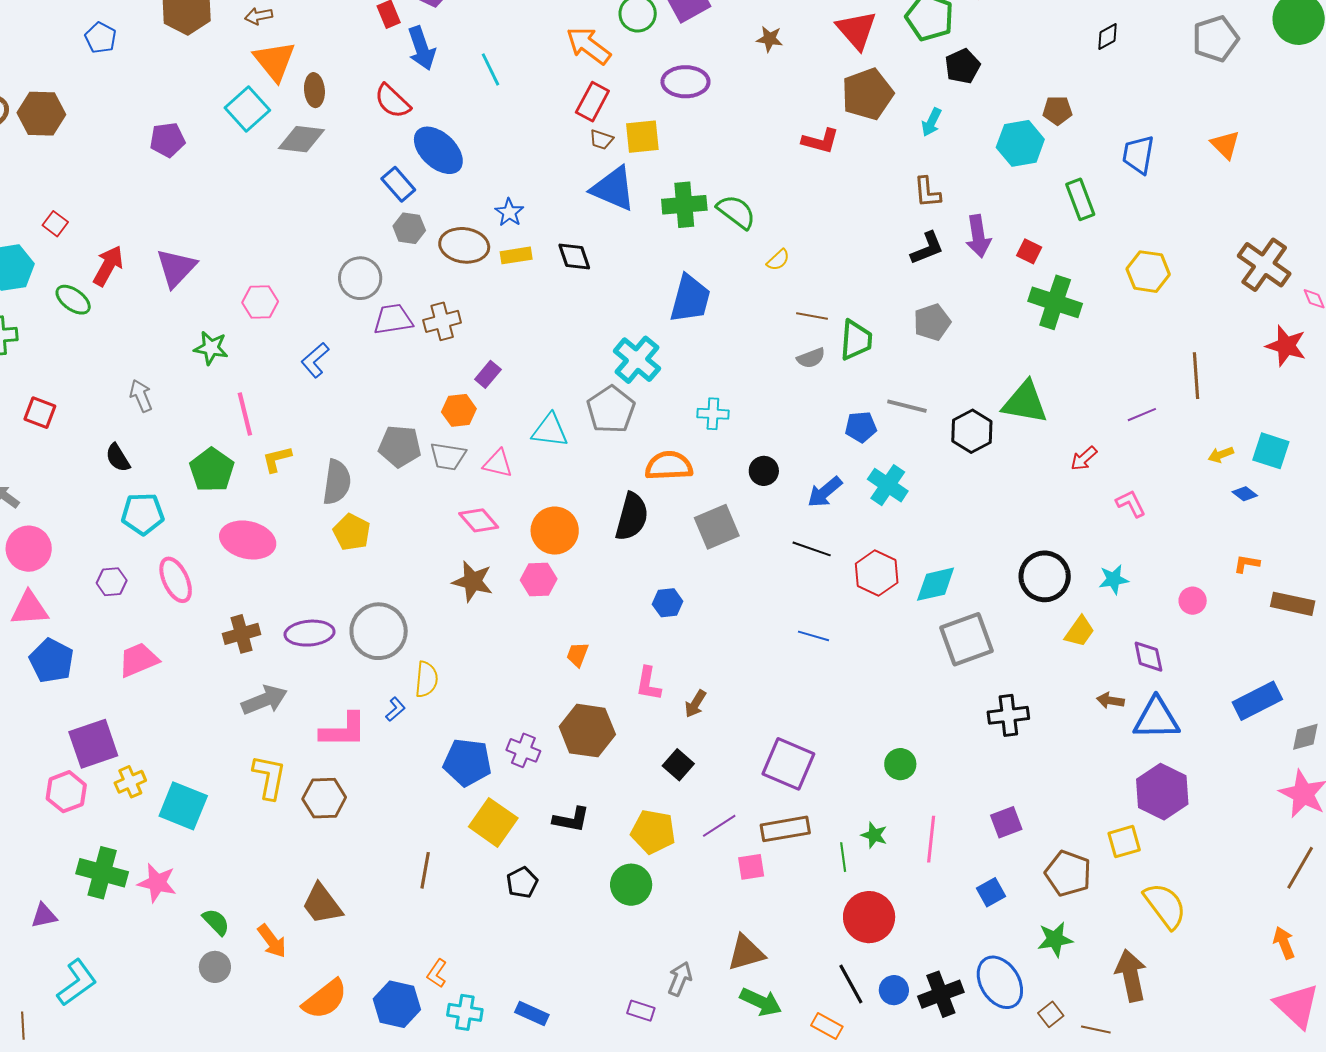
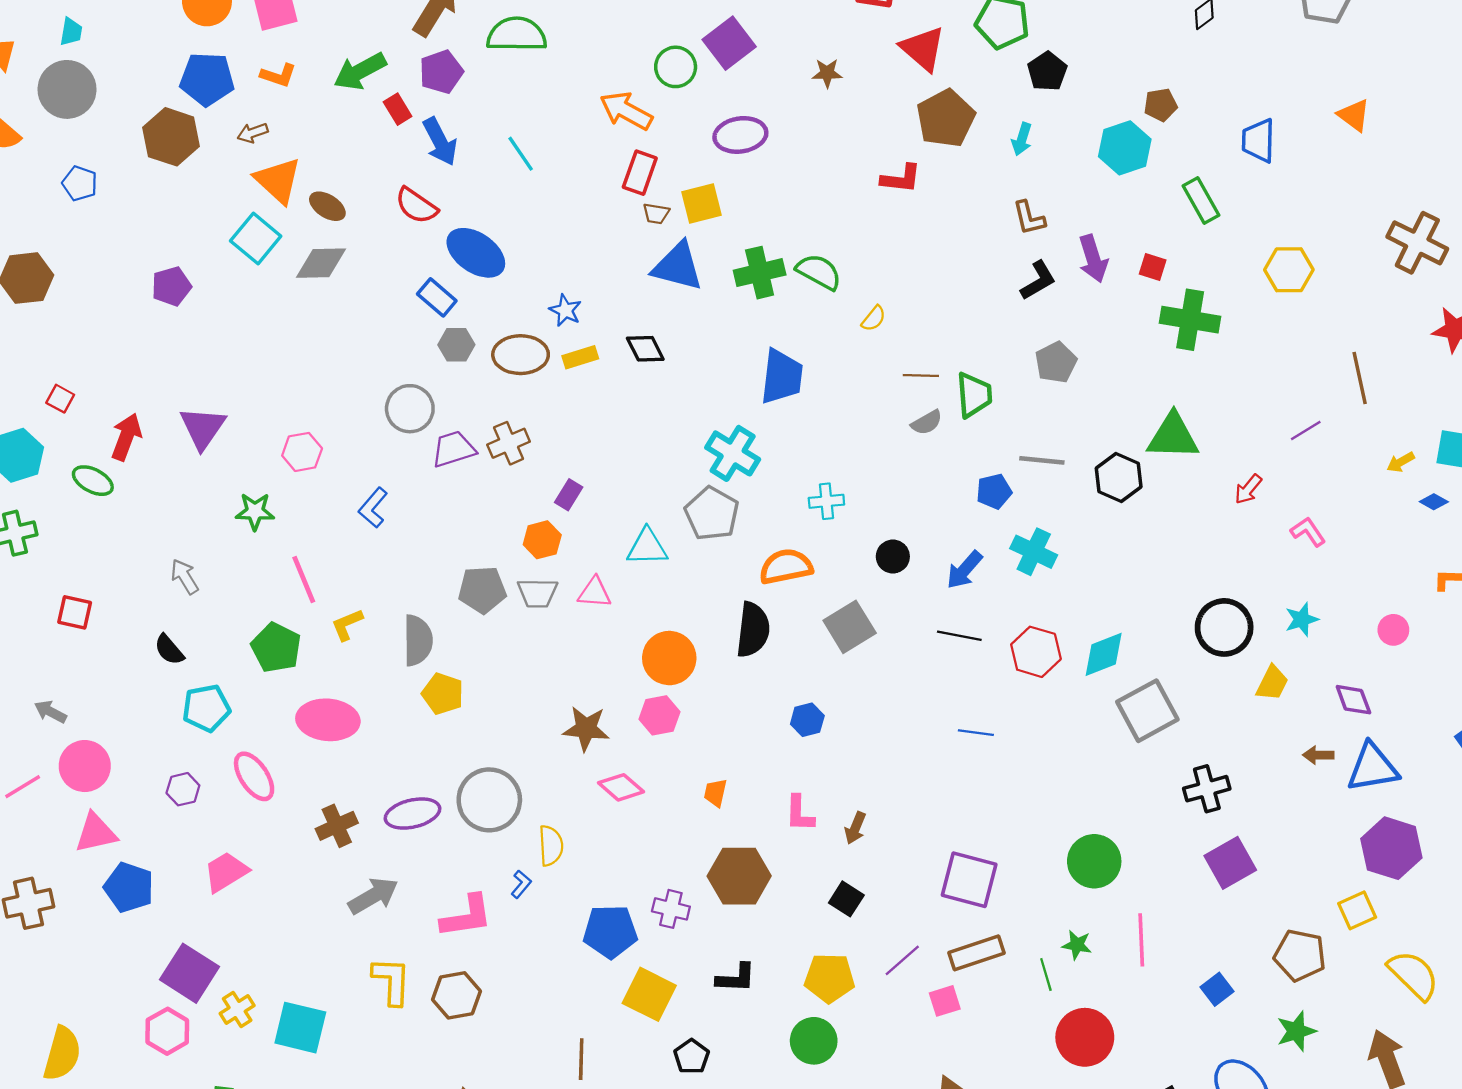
brown ellipse: (314, 90) -> (327, 206), turned -44
pink diamond: (479, 520) -> (621, 787), moved
purple square: (93, 744) -> (190, 973), turned -30
green circle: (900, 764) -> (1094, 861), size x1.5
purple square: (1006, 822) -> (1230, 863), moved, size x1.4

